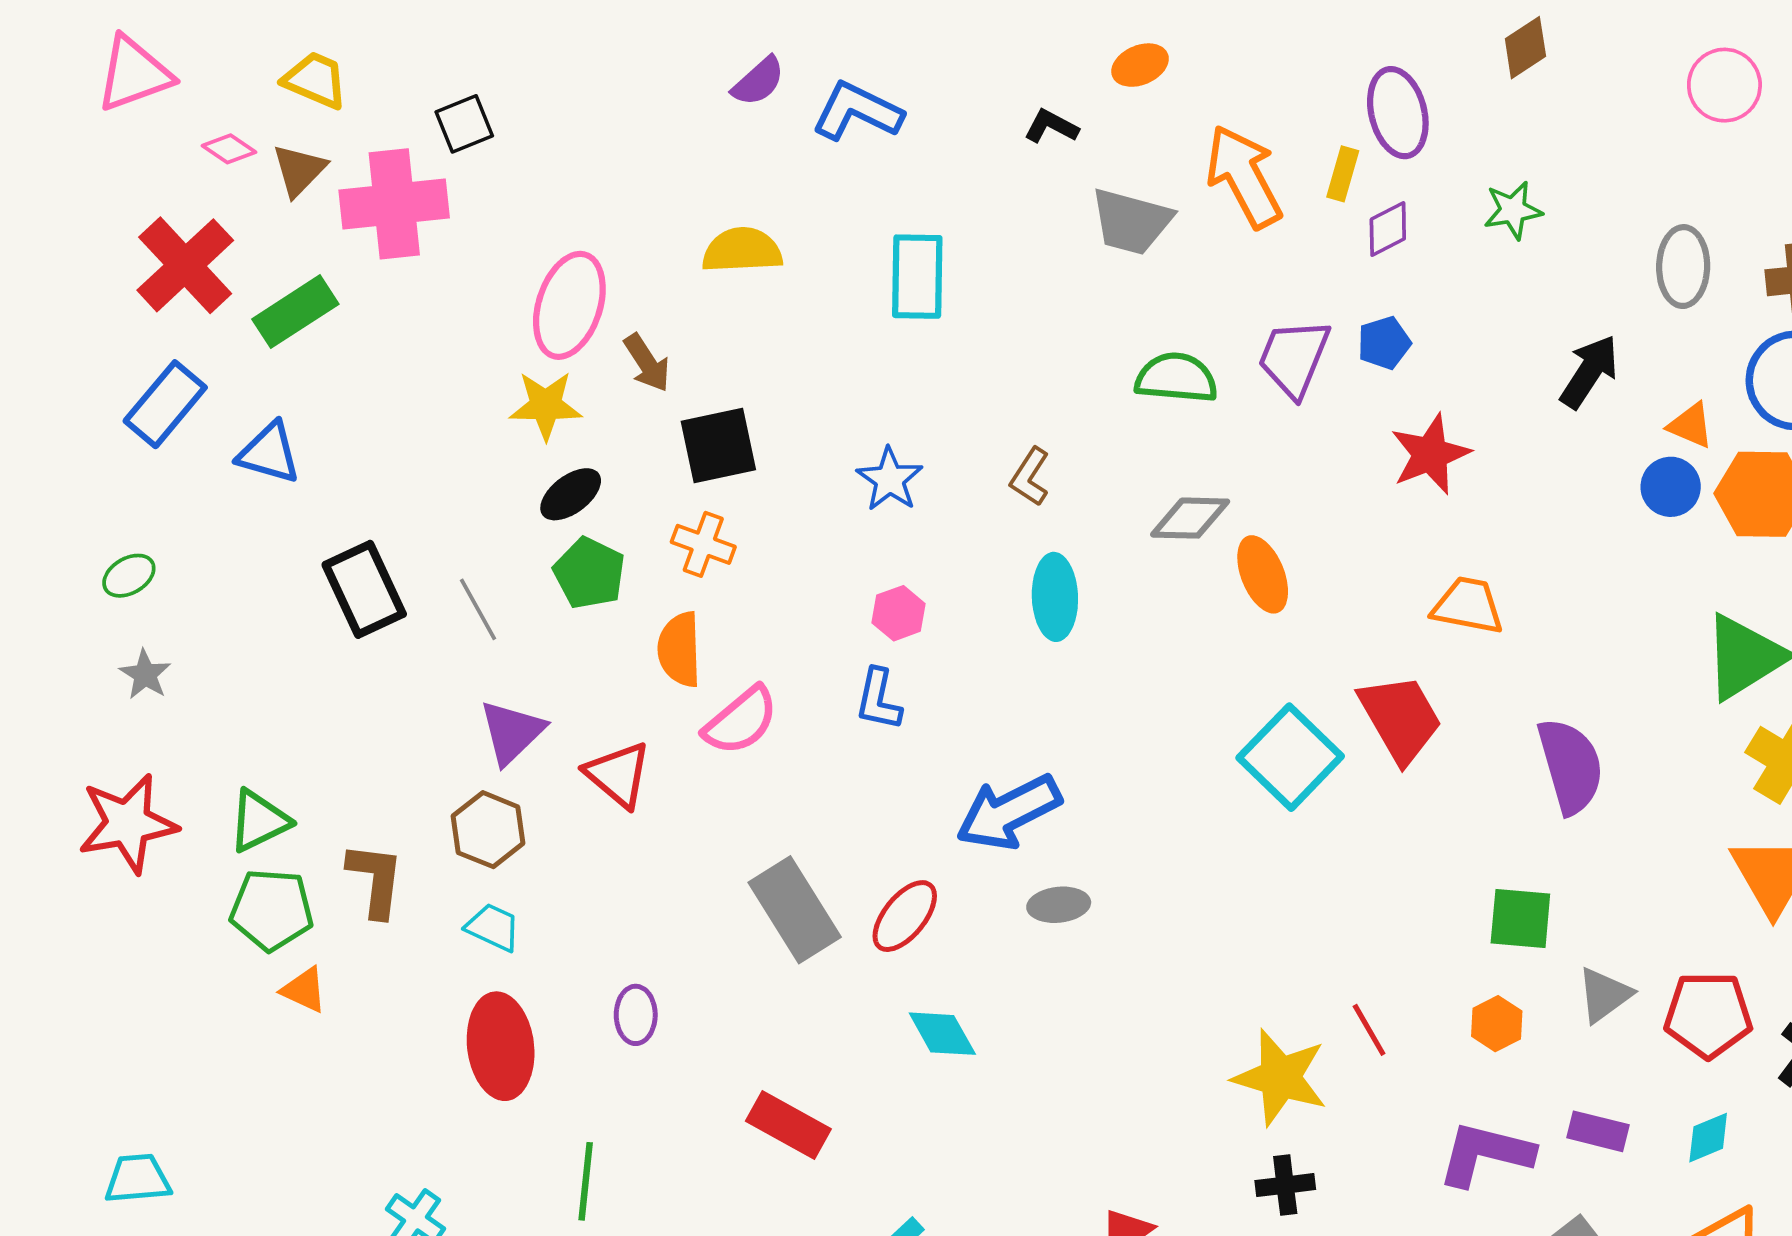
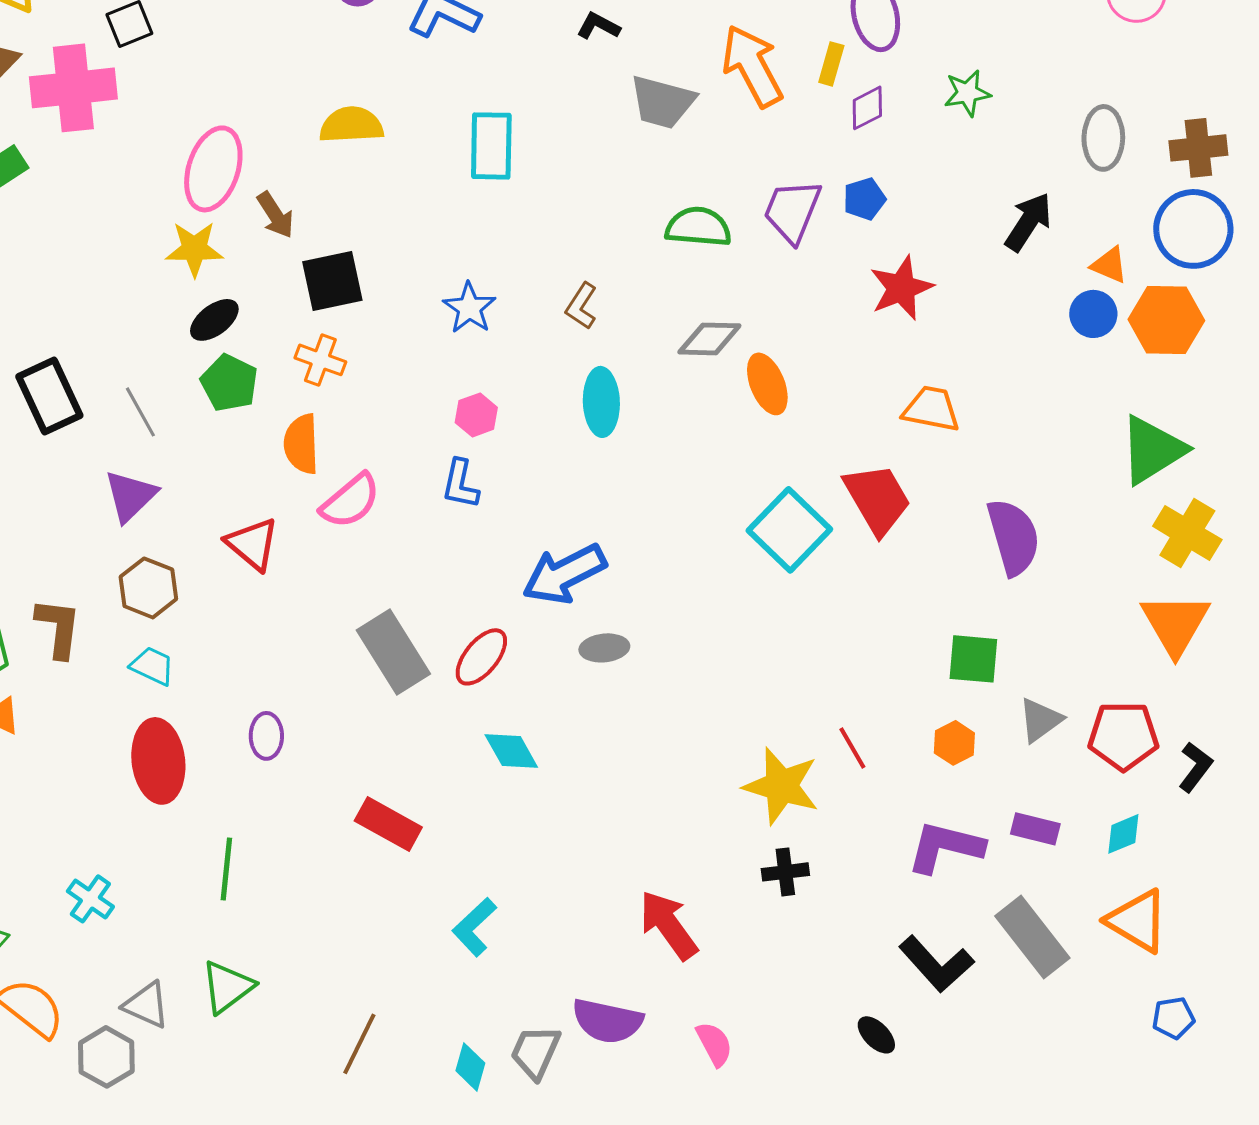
purple triangle: (512, 732) -> (130, 496), moved

